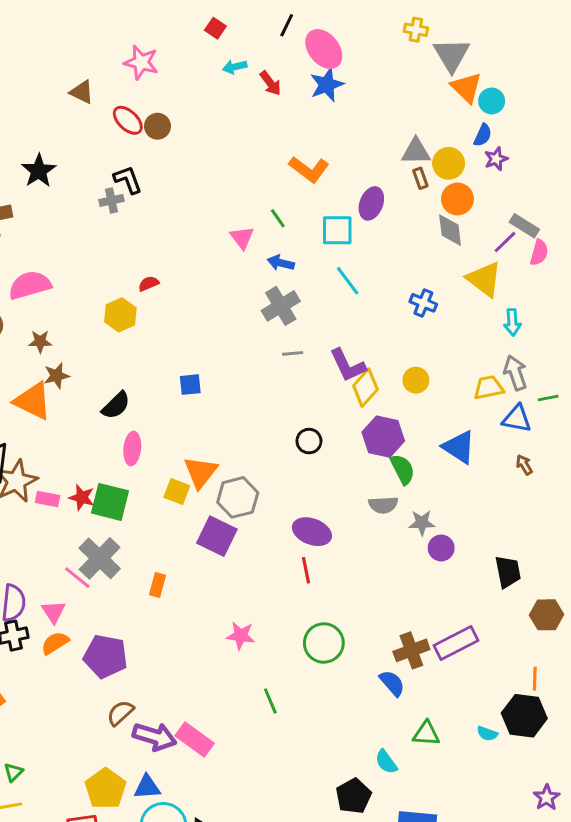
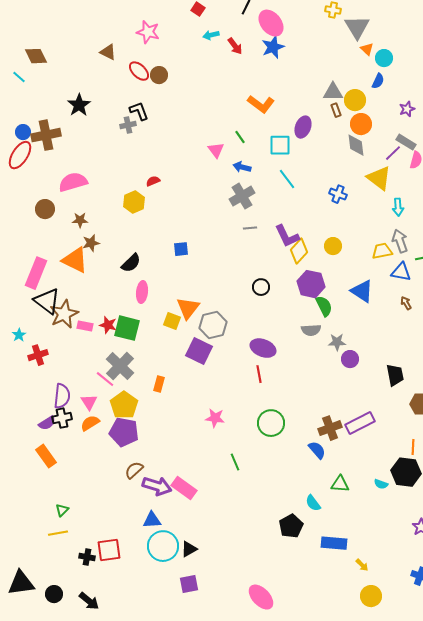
orange triangle: (466, 88) -> (367, 49), size x0.6
purple star: (496, 159) -> (407, 109), moved
yellow pentagon: (106, 789) -> (124, 405), moved

